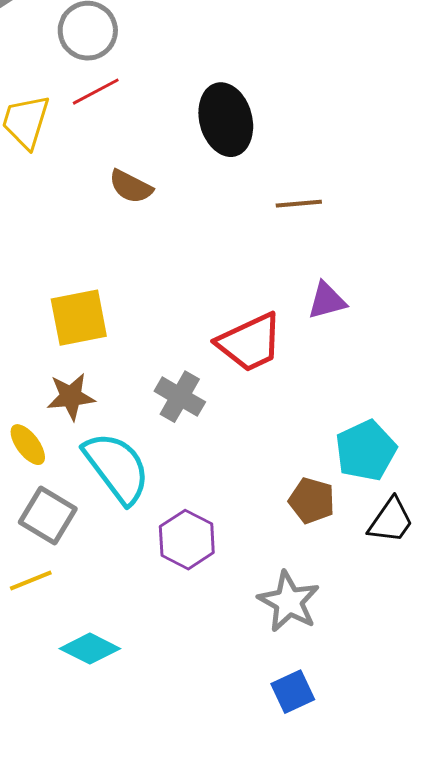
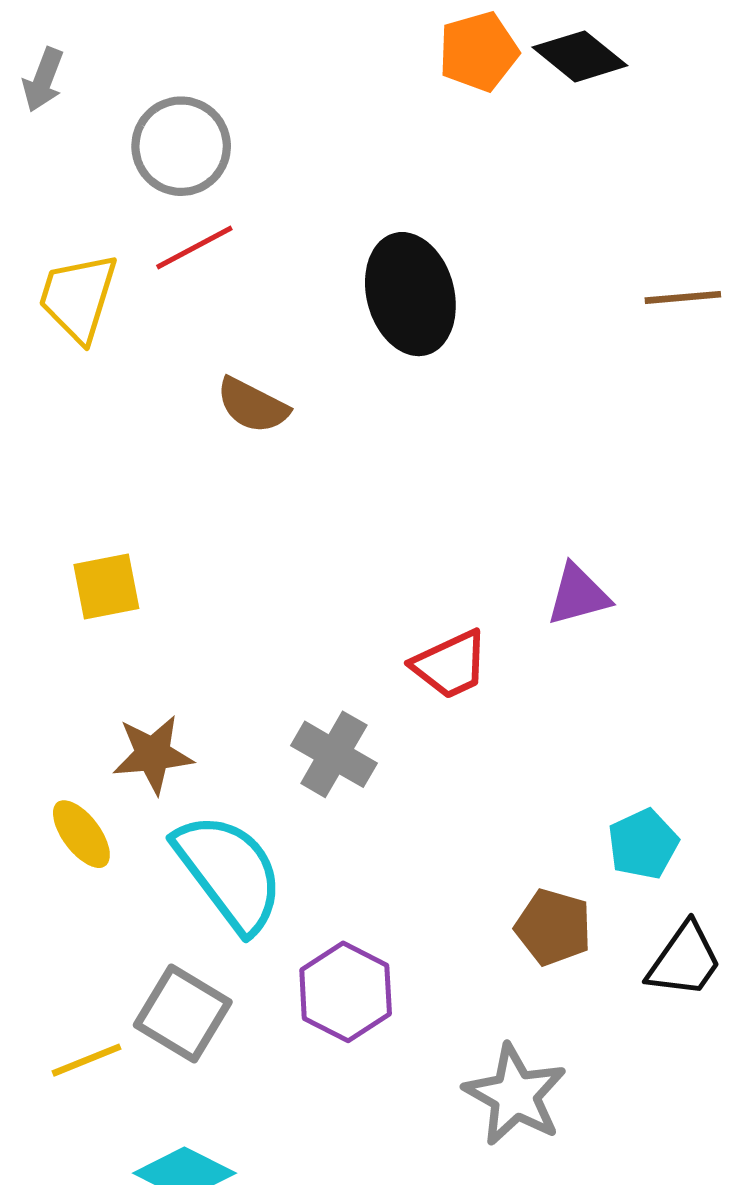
brown line: (299, 204) -> (683, 297), moved
yellow square: (79, 318) -> (106, 587), moved, size x0.7
red trapezoid: (250, 343) -> (450, 665), size x0.7
cyan pentagon: (366, 451) -> (643, 844), size x0.7
gray square: (48, 516) -> (183, 1014), moved

